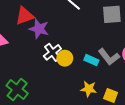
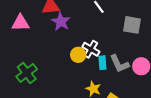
white cross: (52, 52) -> (91, 49), moved, turned -36
cyan rectangle: (91, 60) -> (102, 63), turned 48

